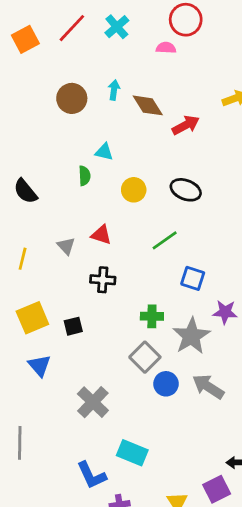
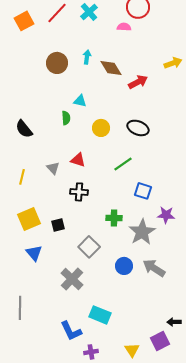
gray square: (145, 357) -> (89, 247), moved

